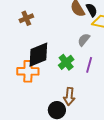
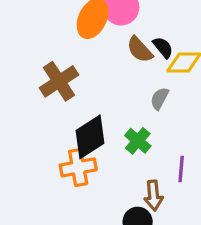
brown cross: (26, 18) -> (59, 81), size x1.6
purple line: (89, 65) -> (181, 169), moved

